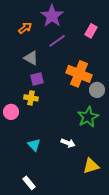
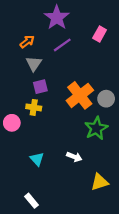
orange arrow: (25, 28) -> (27, 42), moved
gray triangle: (31, 58) -> (34, 64), turned 35
orange cross: (79, 74) -> (80, 95), moved, turned 30

